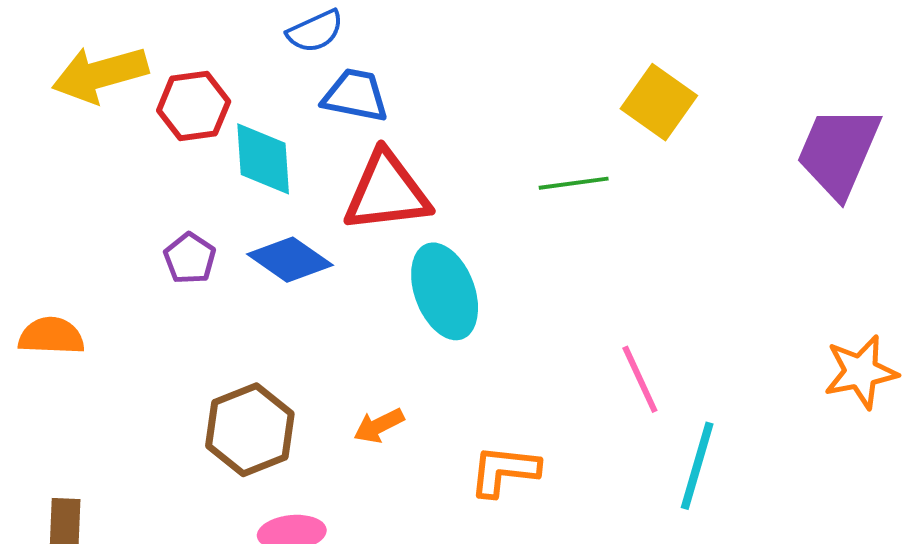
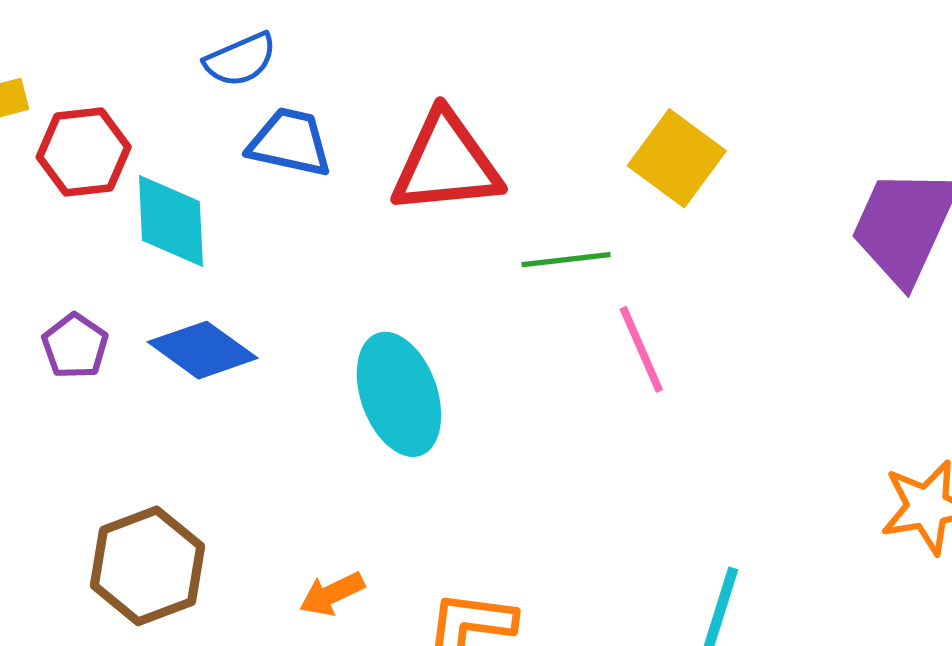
red triangle: (387, 192) -> (446, 164), moved
pink line: (640, 379) -> (641, 349), moved
orange arrow: (379, 426) -> (332, 594), moved

